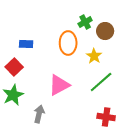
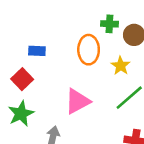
green cross: (85, 22) -> (109, 24), turned 32

